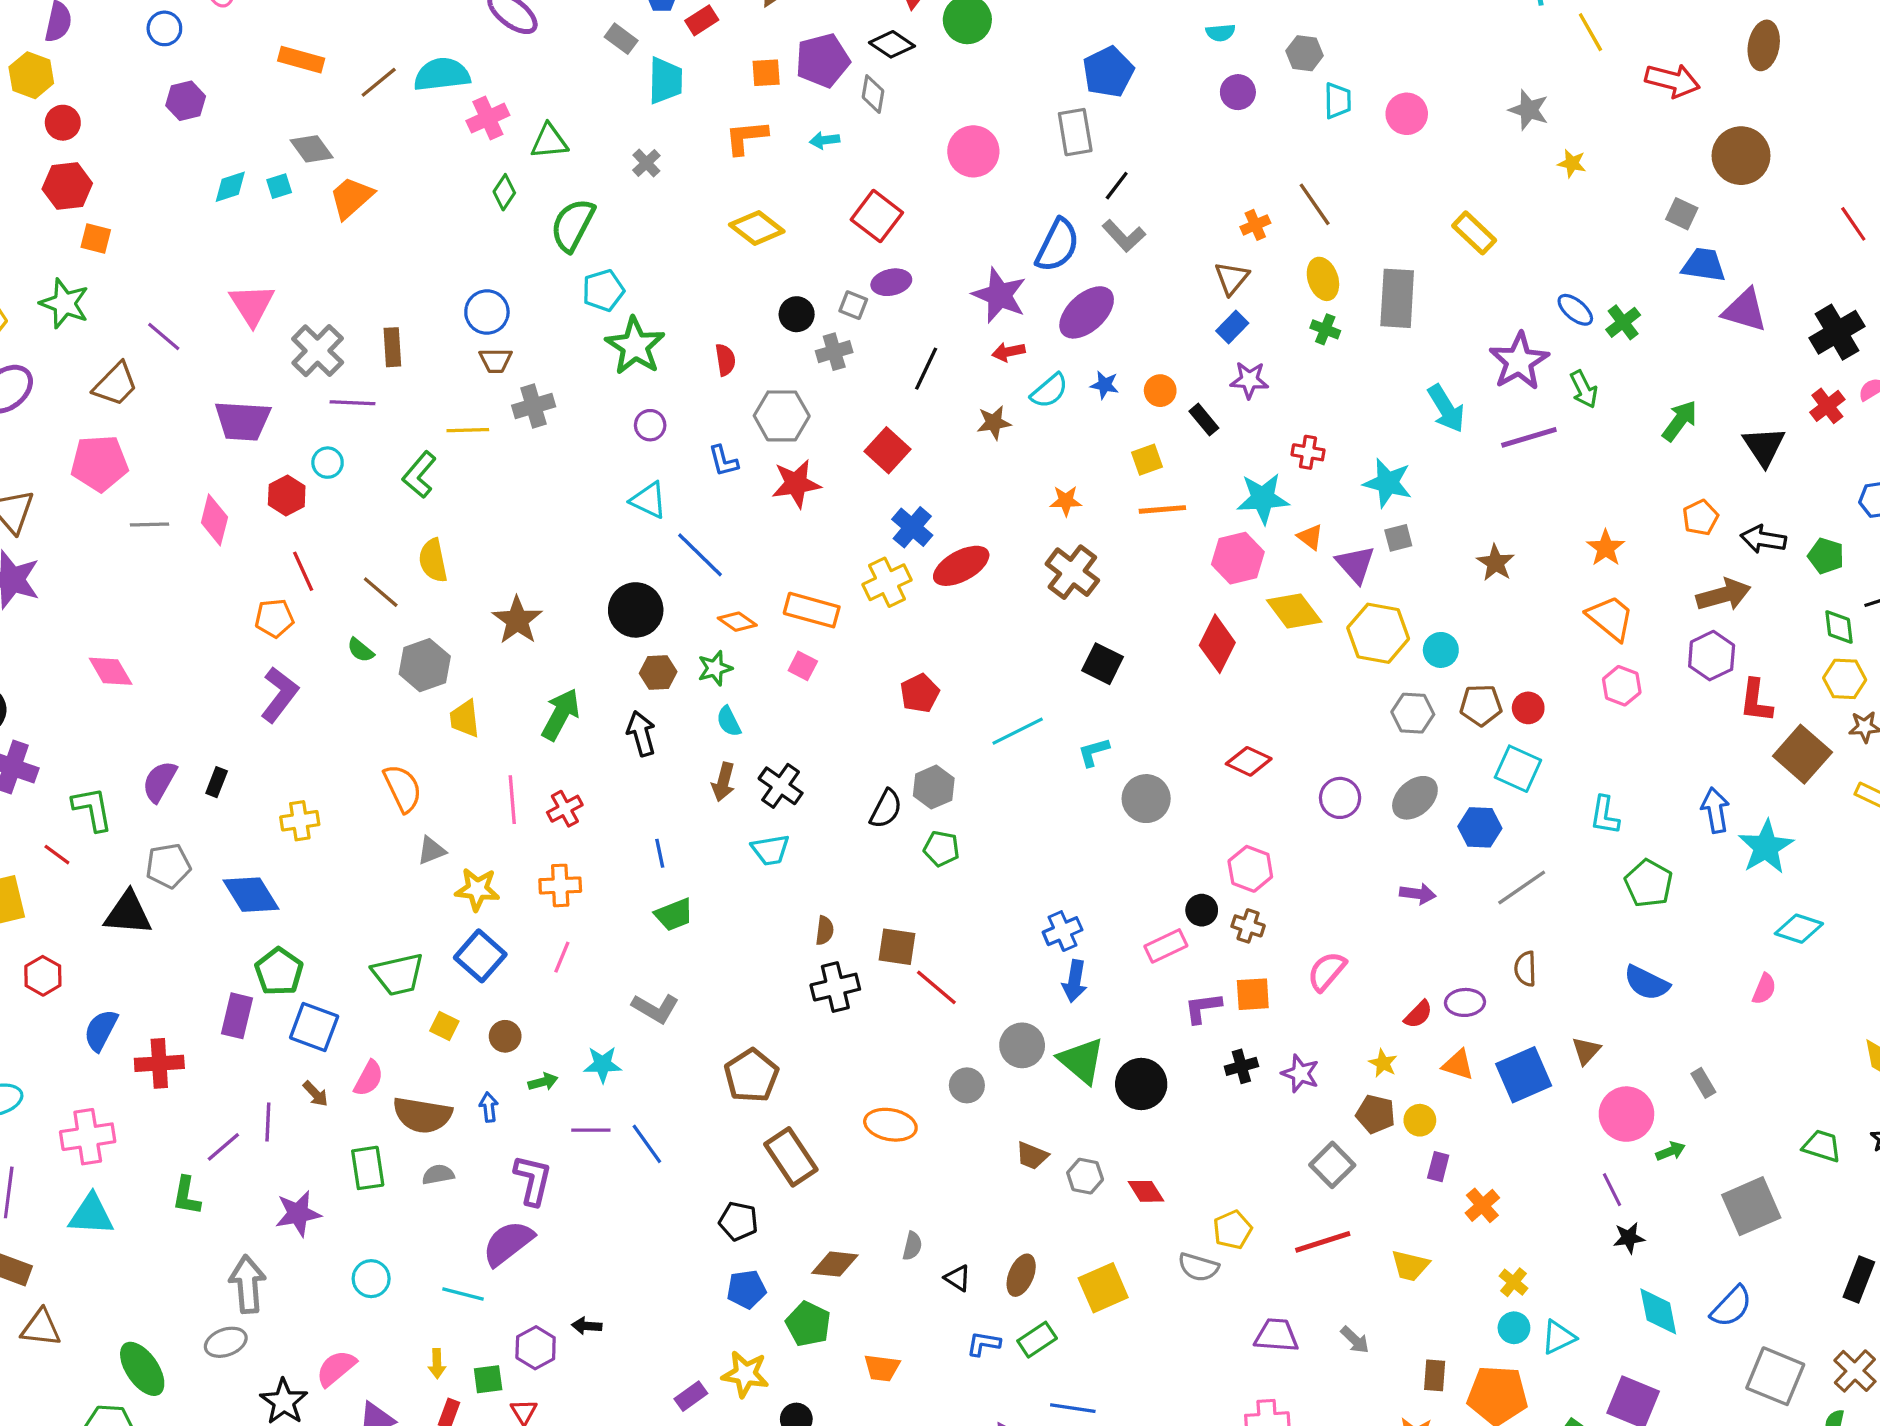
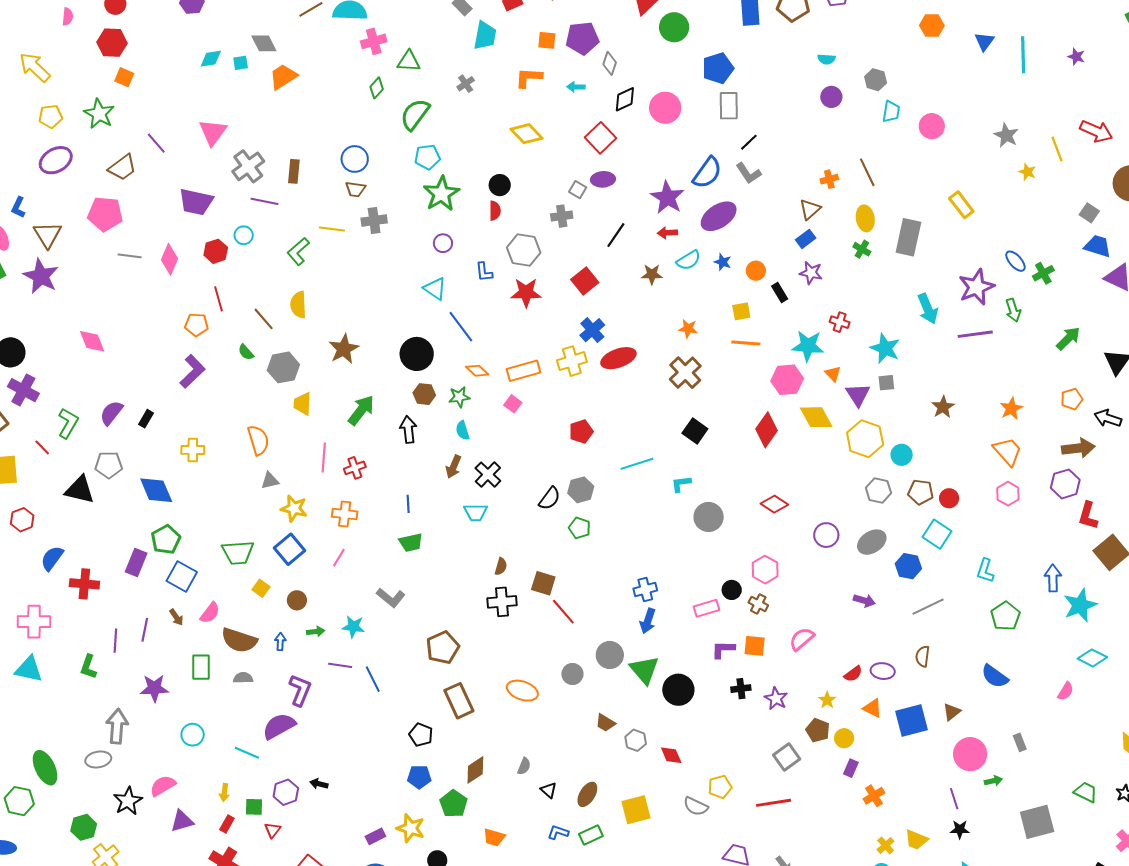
yellow line: (1590, 32) -> (1057, 149), moved
black diamond: (892, 44) -> (625, 99), moved, turned -68
blue pentagon: (1108, 72) -> (718, 68), moved
black circle: (797, 314) -> (500, 185), moved
orange rectangle: (812, 610) -> (523, 371), turned -40
green L-shape: (92, 809) -> (68, 423), turned 32
purple line: (223, 1147) -> (115, 641), turned -55
brown diamond: (835, 1264) -> (475, 770), turned -48
yellow trapezoid: (1410, 1266) -> (916, 840), moved

